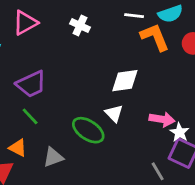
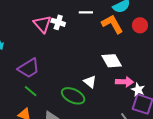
white line: (134, 16) -> (86, 12), moved
pink triangle: (25, 23) -> (42, 24), moved, turned -36
white diamond: (125, 81) -> (112, 61), moved, turned 75

